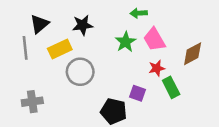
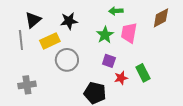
pink trapezoid: (154, 39) -> (129, 33), turned 40
brown diamond: (193, 54) -> (161, 18), moved
red star: (157, 68) -> (121, 78), moved
purple square: (138, 93) -> (109, 61), moved

